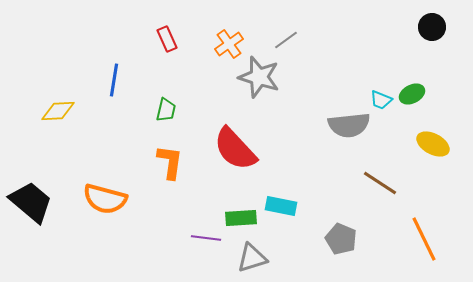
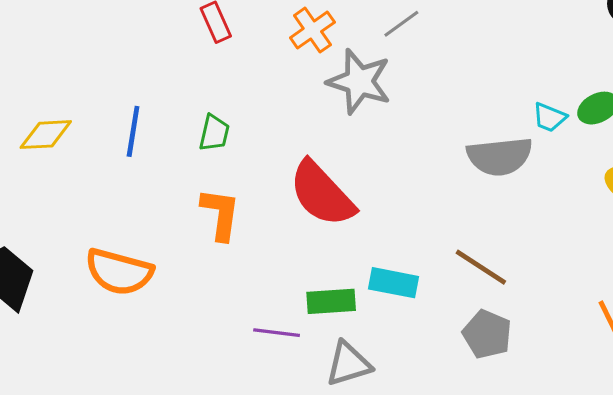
blue line: (114, 80) -> (133, 131), moved
brown line: (380, 183) -> (481, 267), moved

